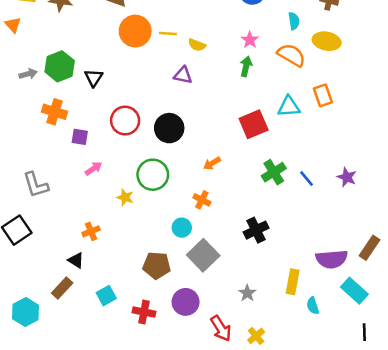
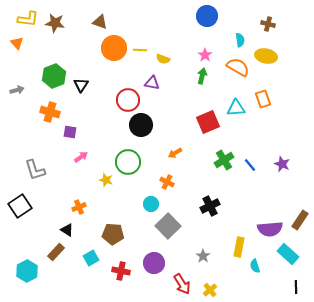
gray arrow: (28, 74) -> (17, 90), moved
red circle: (125, 121) -> (128, 100), moved
brown pentagon: (157, 265) -> (113, 234), moved

